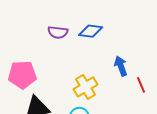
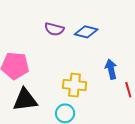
yellow cross: (85, 87) -> (75, 85), turned 30

